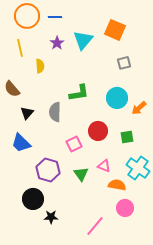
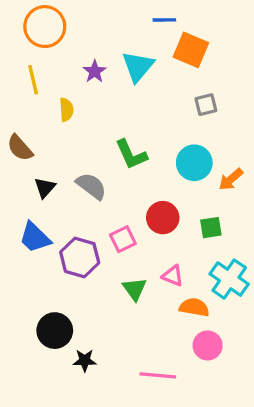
blue line: (55, 17) -> (164, 20), moved
green L-shape: (79, 93) -> (131, 154), turned 75
gray semicircle: (55, 112) -> (91, 186), turned 126
purple hexagon: (48, 170) -> (80, 257), moved
pink line: (95, 226) -> (158, 375), turned 55

